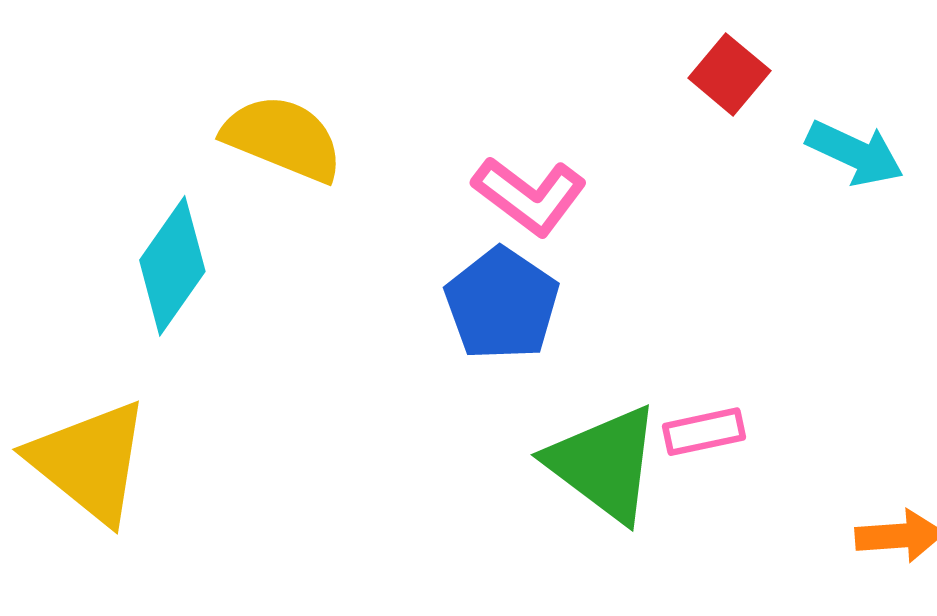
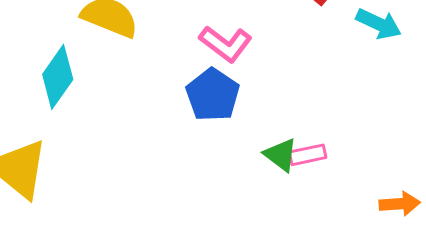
green triangle: (604, 464) -> (281, 155), moved, size x0.6

